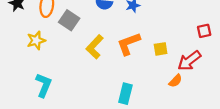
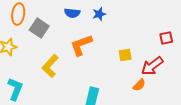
orange L-shape: (129, 44) -> (81, 45), moved
yellow L-shape: (95, 47) -> (50, 66), moved

